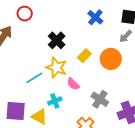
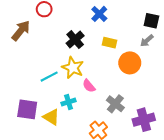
blue cross: (95, 17) -> (99, 14), moved
yellow rectangle: (84, 56) -> (109, 43), moved, turned 56

